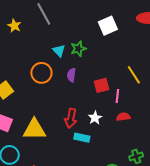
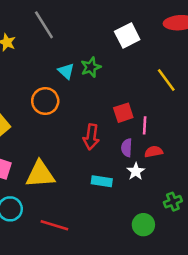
purple semicircle: (71, 75) -> (127, 148), moved
yellow line: (134, 75) -> (166, 80), moved
red arrow: (71, 118) -> (91, 137), moved
white star: (95, 118) -> (136, 171), moved

